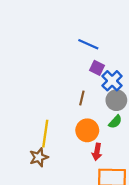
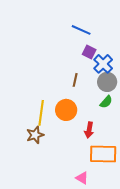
orange circle: (87, 130) -> (66, 110), moved

